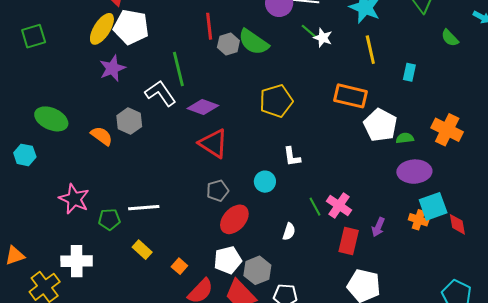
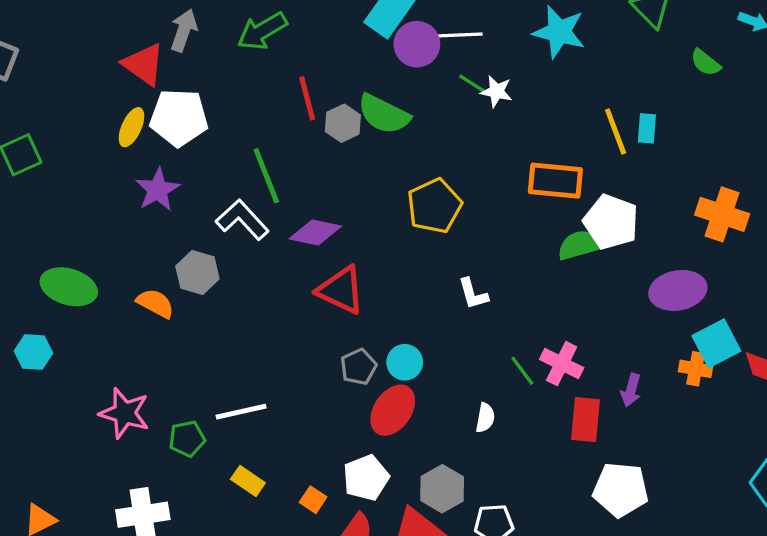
yellow ellipse: (102, 29) -> (131, 127), size x0.7
yellow line: (370, 50) -> (616, 131), moved
green semicircle: (405, 138) -> (580, 245), moved, size x1.5
cyan circle: (265, 182) -> (405, 362), moved
white pentagon: (228, 260) -> (366, 478), moved

